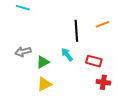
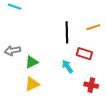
cyan arrow: (67, 55) -> (67, 66), moved
red rectangle: (94, 61) -> (84, 54), moved

